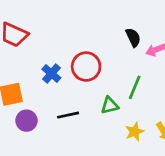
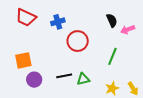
blue cross: (51, 73) -> (58, 22), moved, turned 32
green triangle: (110, 105) -> (83, 79), moved

